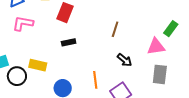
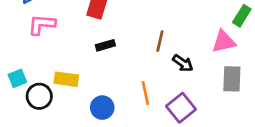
brown line: (115, 29) -> (160, 41), moved

